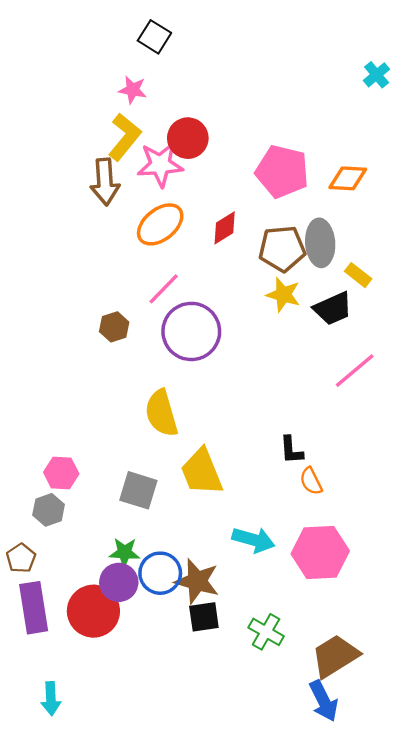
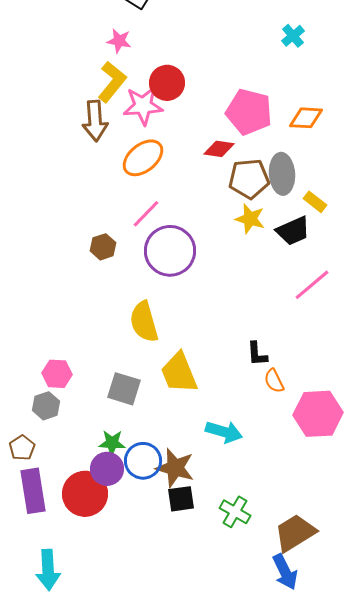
cyan cross: (377, 75) -> (293, 36), moved
red diamond: (225, 228) -> (219, 149), moved, turned 40
pink hexagon: (320, 552) -> (318, 414), moved
cyan arrow: (51, 699) -> (48, 570), size x1.4

